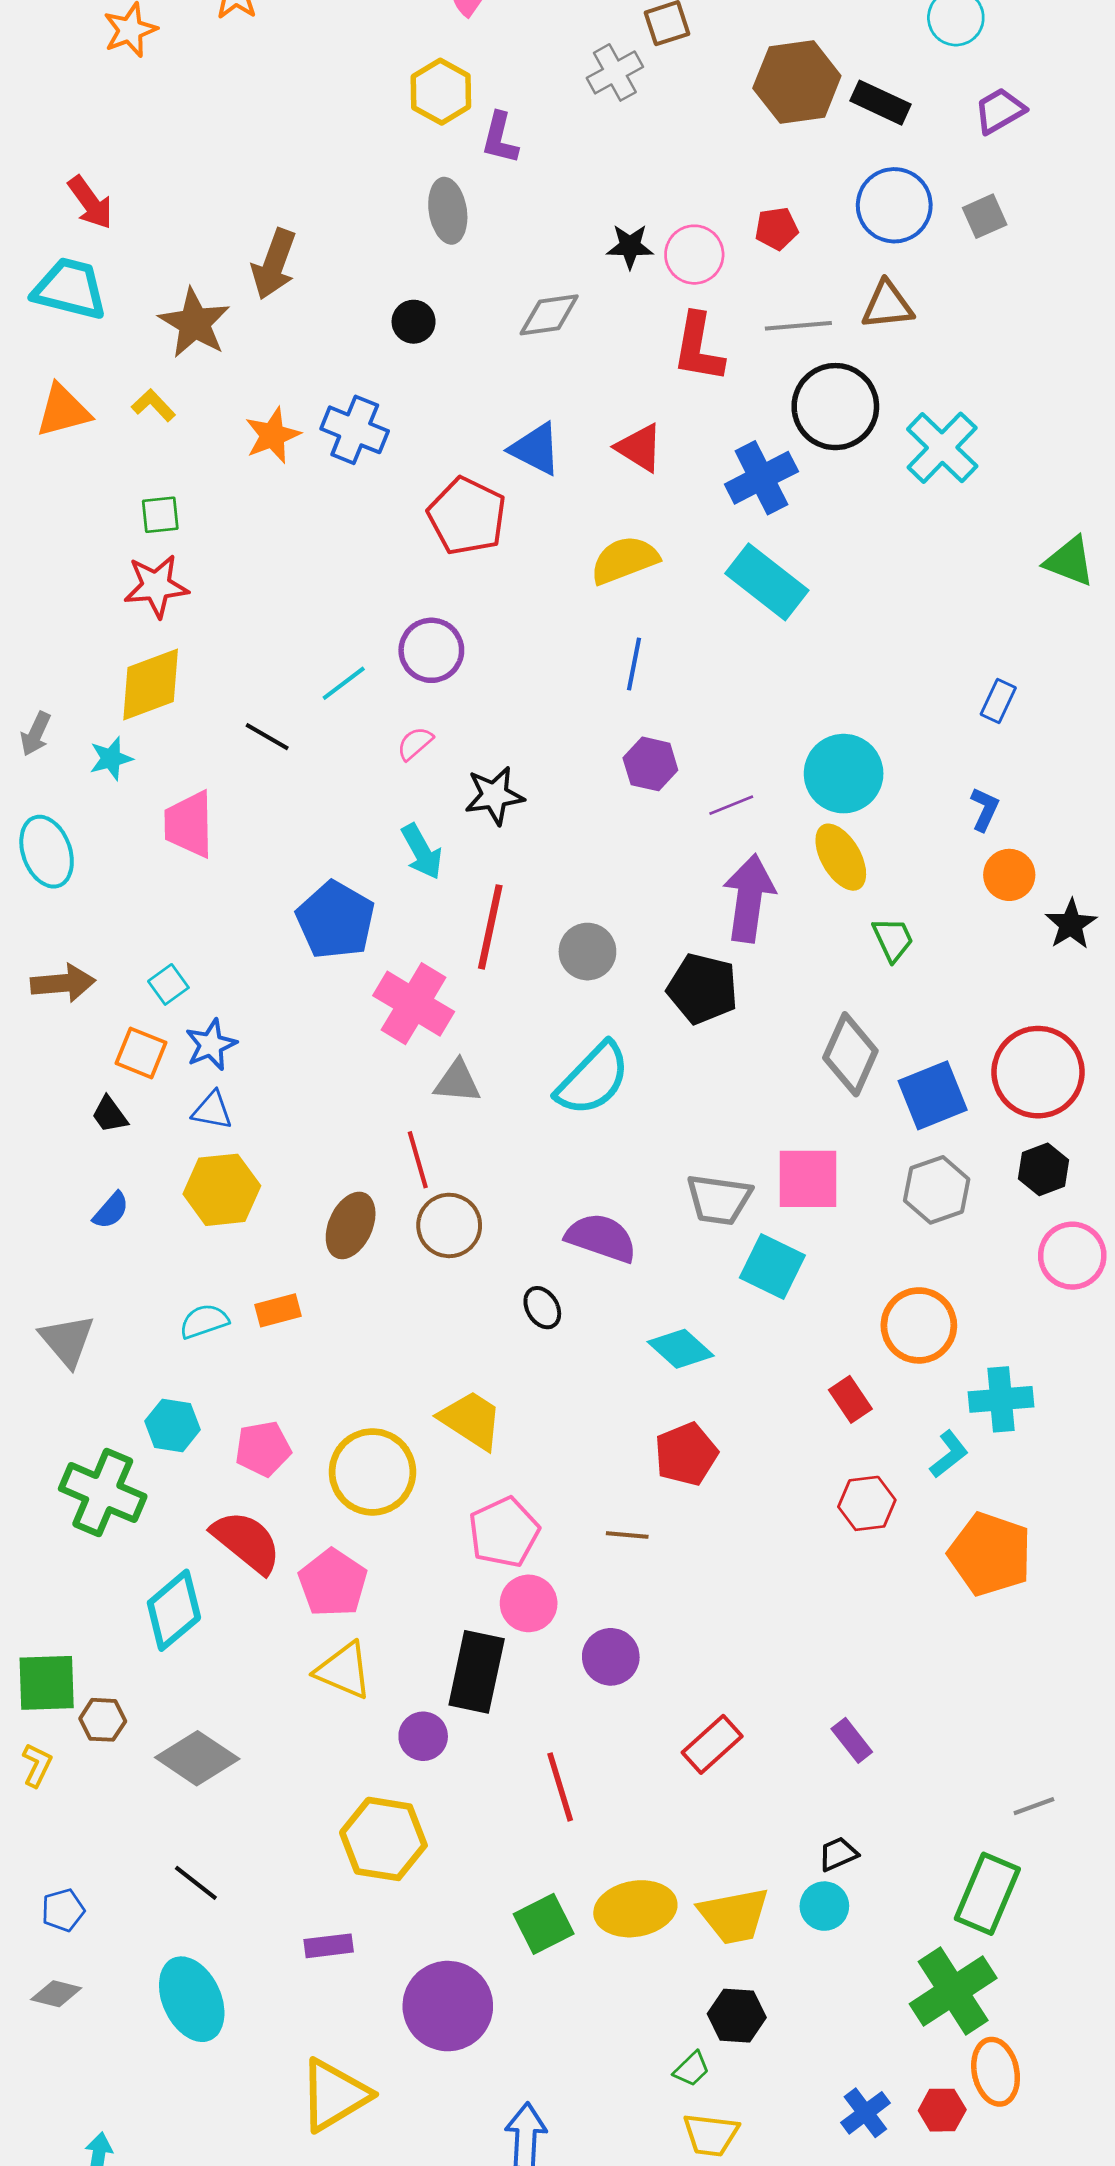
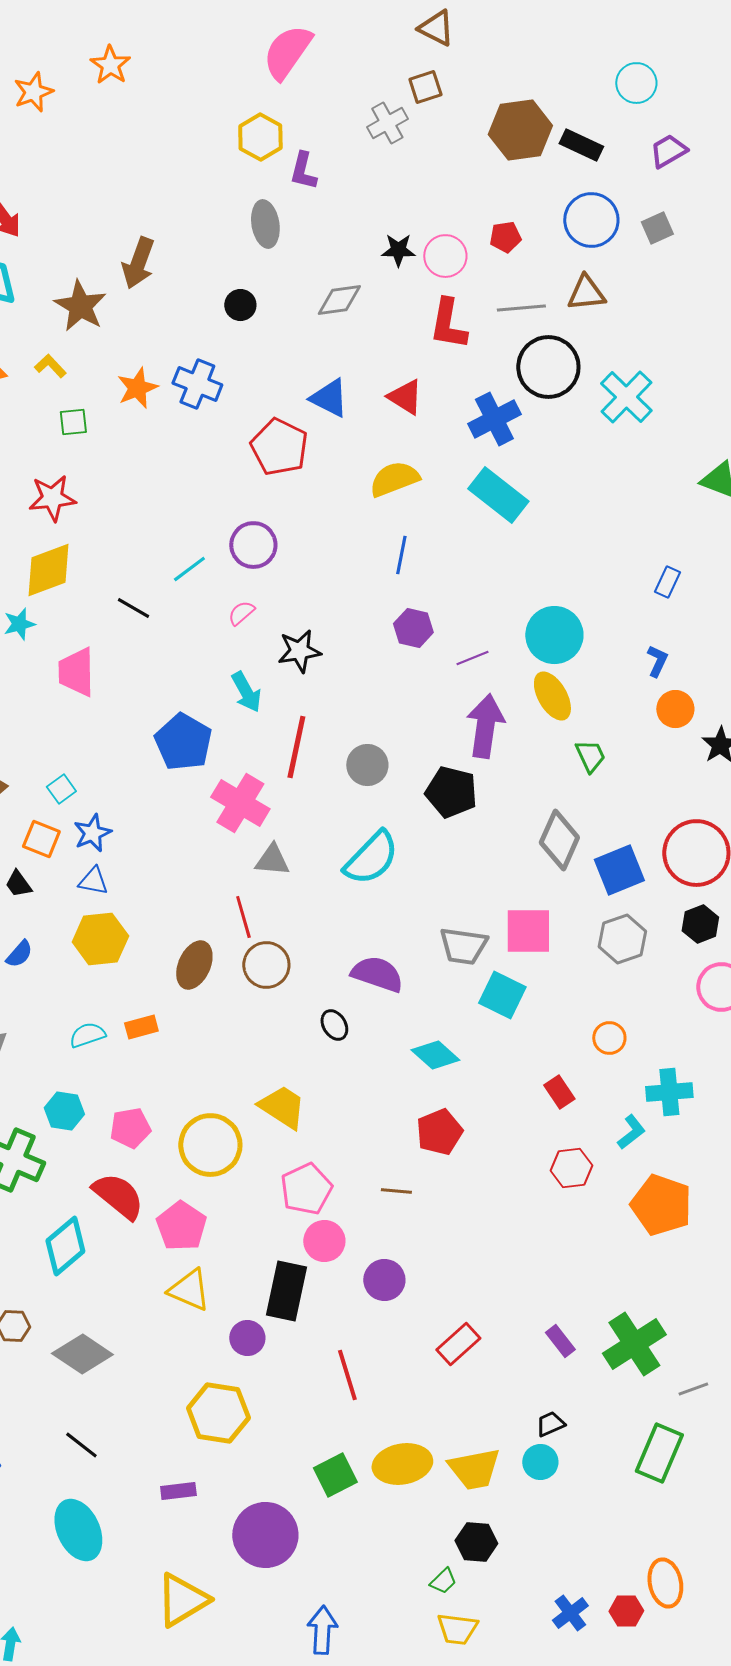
green square: (160, 515) -> (73, 422), moved
orange circle: (919, 1325) -> (609, 1038), size x0.6
green cross: (953, 1991) -> (634, 1344), moved

